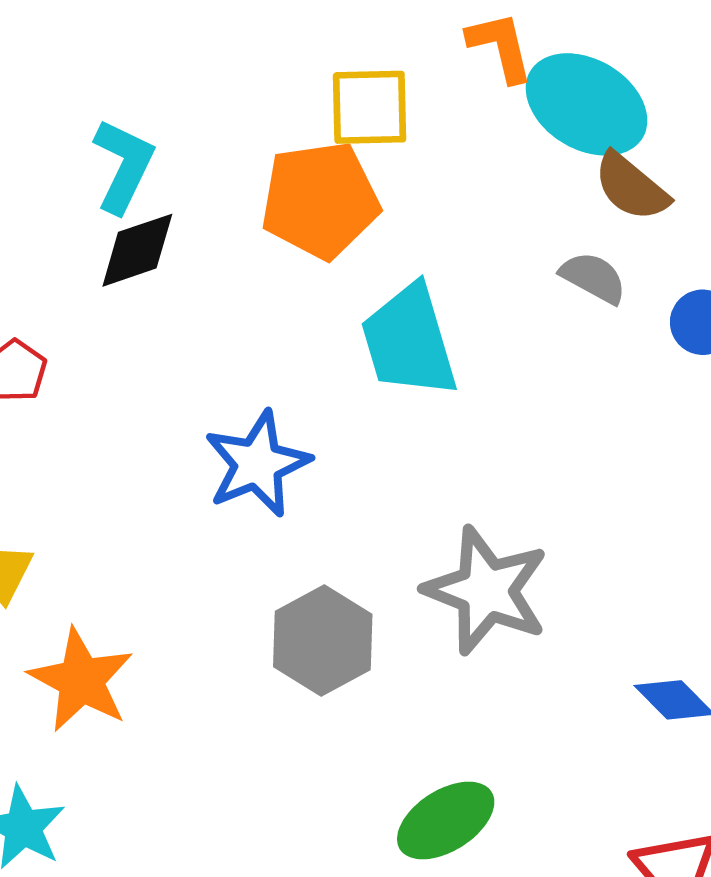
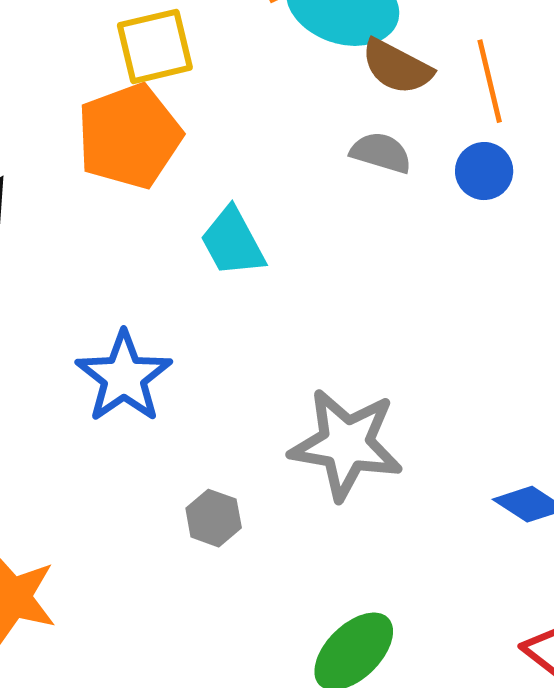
cyan trapezoid: (409, 341) -> (233, 242), size x0.7
gray hexagon: (323, 641) -> (214, 518), size x0.6

